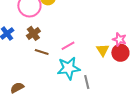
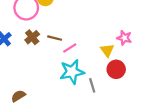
brown line: (42, 52) -> (55, 38), moved
red circle: (120, 53) -> (116, 69), moved

